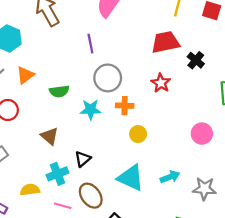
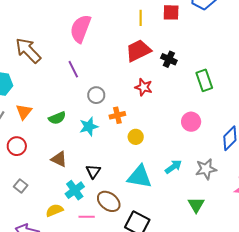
gray circle: (108, 78) -> (96, 95), size x0.7

